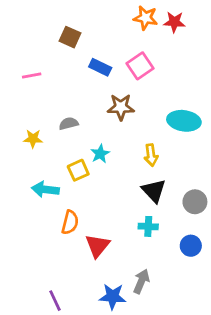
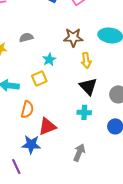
brown star: (121, 107) -> (73, 37), moved
yellow square: (78, 170) -> (39, 78), moved
red triangle: (97, 246) -> (47, 126), turned 30
blue star: (113, 296) -> (31, 144), moved

